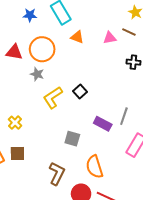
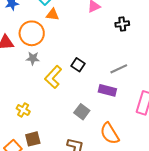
orange triangle: (77, 37) -> (53, 15), moved
gray line: (124, 116) -> (119, 69), moved, turned 60
gray square: (72, 139) -> (82, 112), turned 35

